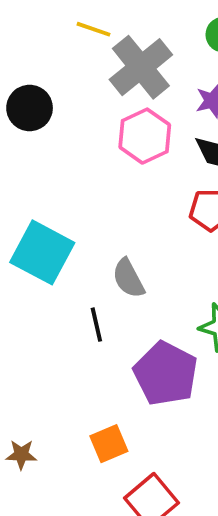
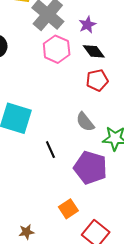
gray semicircle: (128, 278) -> (85, 122), moved
brown star: (21, 455) -> (26, 232), moved

